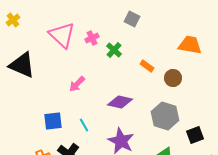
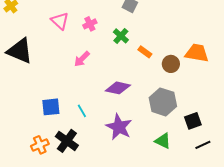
pink triangle: (62, 35) -> (60, 21), size x0.7
orange trapezoid: (190, 45) -> (197, 53), moved
green cross: (114, 50) -> (121, 36), moved
pink arrow: (77, 84) -> (82, 59), moved

